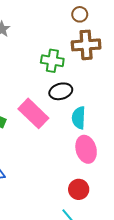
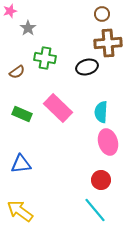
green cross: (52, 61) -> (45, 58), moved
black ellipse: (61, 91) -> (87, 67), moved

